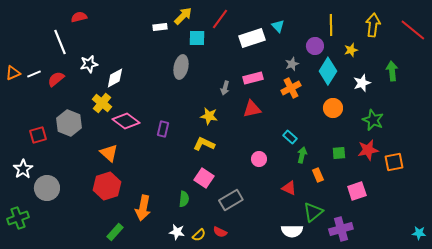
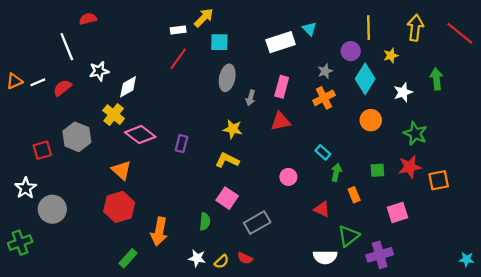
red line: (220, 19) -> (178, 59), moved
gray ellipse: (181, 67) -> (227, 78), moved
pink rectangle: (253, 78) -> (282, 87), turned -60

